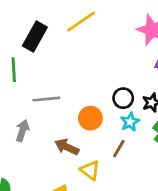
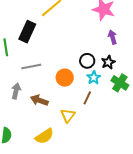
black rectangle: (35, 37) -> (27, 32), moved
brown arrow: (67, 147) -> (39, 100), moved
yellow triangle: (90, 170) -> (68, 115), turned 35

